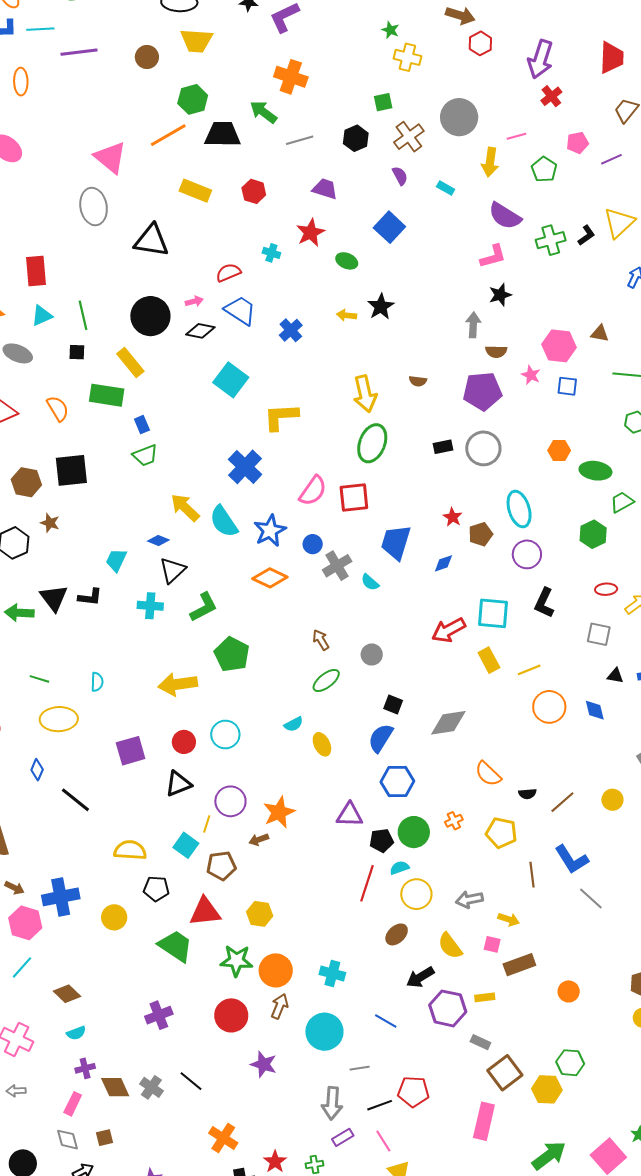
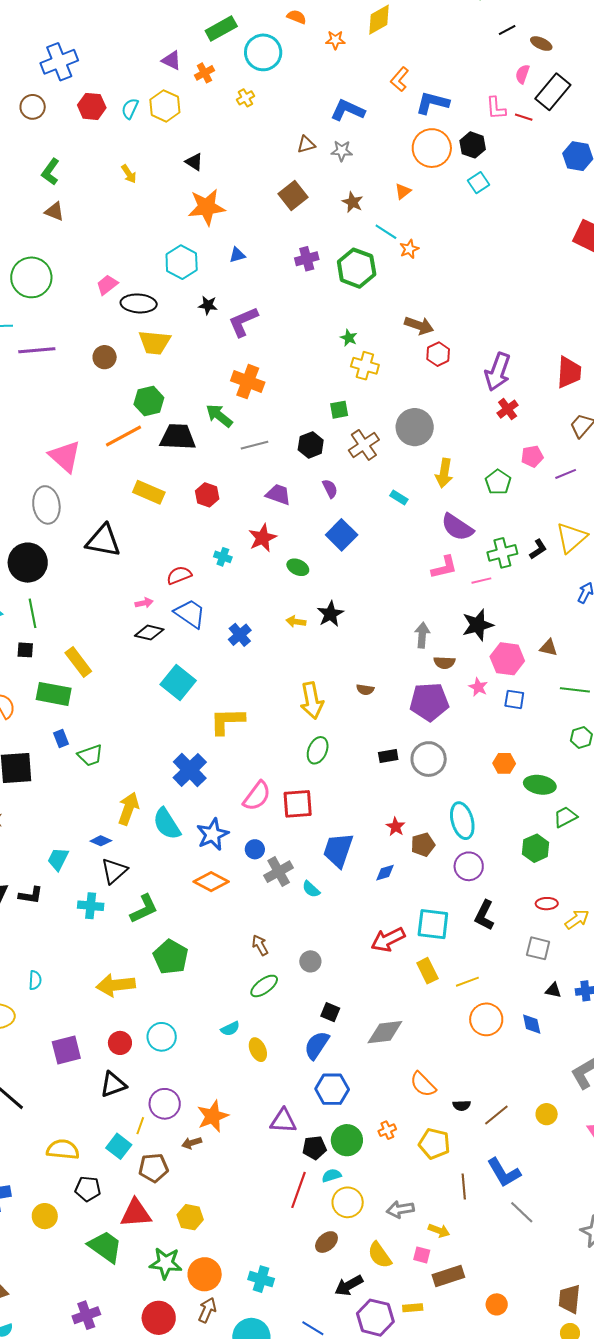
pink line: (516, 136) -> (481, 581), moved
purple semicircle: (400, 176) -> (330, 489), moved
black star: (500, 295) -> (478, 625), moved, size x1.4
black circle: (150, 316) -> (28, 563), moved
blue rectangle: (142, 425) -> (61, 739), moved
green ellipse: (372, 443) -> (318, 750), size x0.7
yellow arrow: (185, 508) -> (128, 809), turned 64

